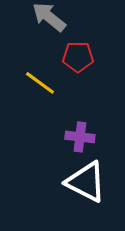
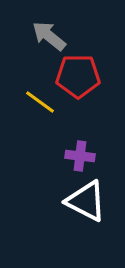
red pentagon: (78, 57) -> (78, 76), size x1.4

